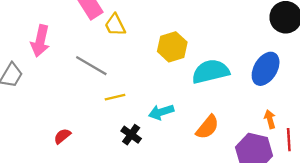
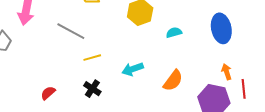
blue ellipse: (266, 69) -> (221, 28), turned -40
cyan semicircle: (211, 72) -> (174, 33), size x0.5
black cross: (131, 135) -> (92, 89), moved

